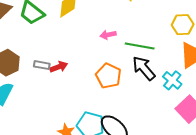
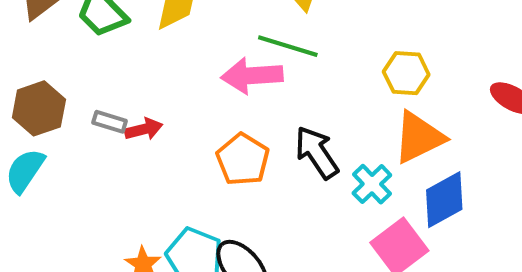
pink arrow: (108, 35) -> (252, 76), size x1.8
green line: (140, 46) -> (288, 46), moved

